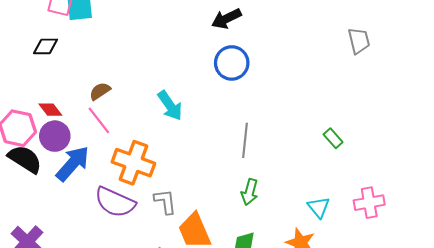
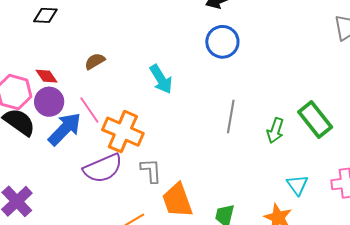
pink line: (99, 120) -> (89, 110), moved
green rectangle: (333, 138) -> (315, 120), size x1.8
green arrow: (250, 192) -> (275, 130), moved
purple semicircle: (115, 202) -> (103, 168), turned -51

